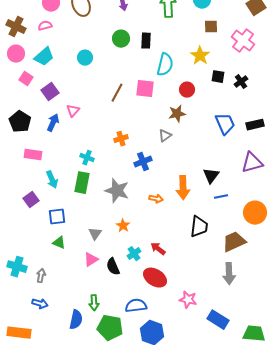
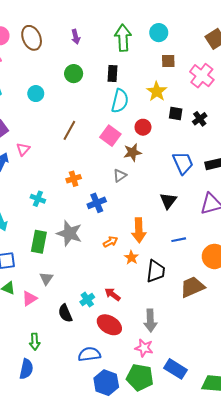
black rectangle: (146, 41) -> (112, 74), moved
pink square: (145, 89) -> (110, 136), moved, turned 30
black triangle: (211, 176) -> (168, 201), moved
green rectangle: (82, 183) -> (39, 242), moved
orange arrow: (156, 199) -> (110, 242), turned -40
orange star: (123, 226) -> (131, 258), moved
pink triangle: (91, 260) -> (29, 299), moved
gray arrow: (229, 274) -> (150, 321), moved
green arrow: (94, 303) -> (35, 342), moved
green pentagon: (110, 328) -> (140, 377), moved

